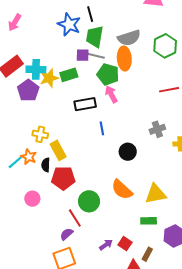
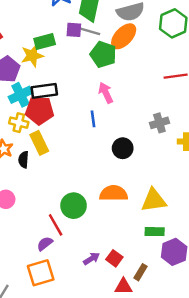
orange ellipse: (124, 59) -> (124, 36), turned 45
cyan cross: (36, 69) -> (20, 95), moved, turned -30
green rectangle: (69, 75) -> (45, 42), moved
pink arrow: (111, 94) -> (106, 93), moved
black rectangle: (85, 104) -> (44, 91), moved
red pentagon: (63, 178) -> (40, 110), moved
orange semicircle: (122, 190) -> (114, 193), turned 135
green rectangle: (149, 221) -> (155, 232), moved

